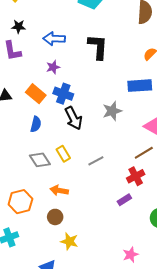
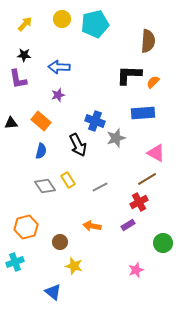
black L-shape: (98, 47) -> (129, 75), moved, turned -92
blue cross: (63, 94) -> (95, 121), moved
orange arrow: (59, 190) -> (92, 226), moved
pink star: (131, 255) -> (136, 270), moved

